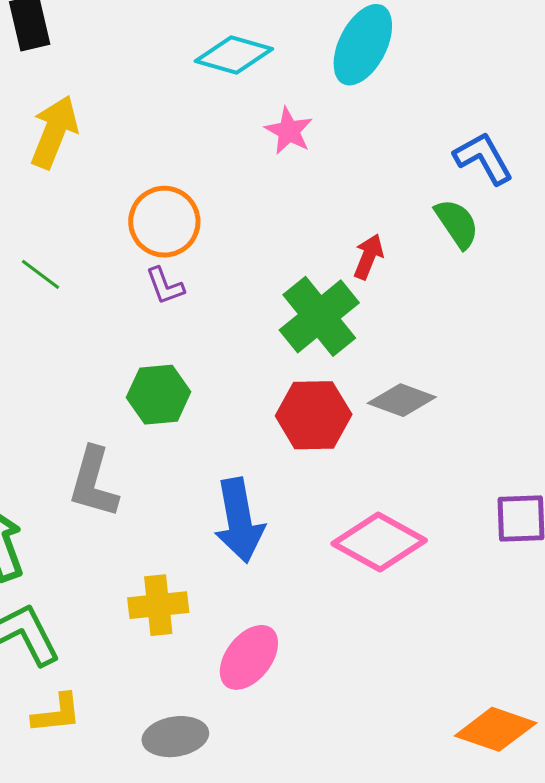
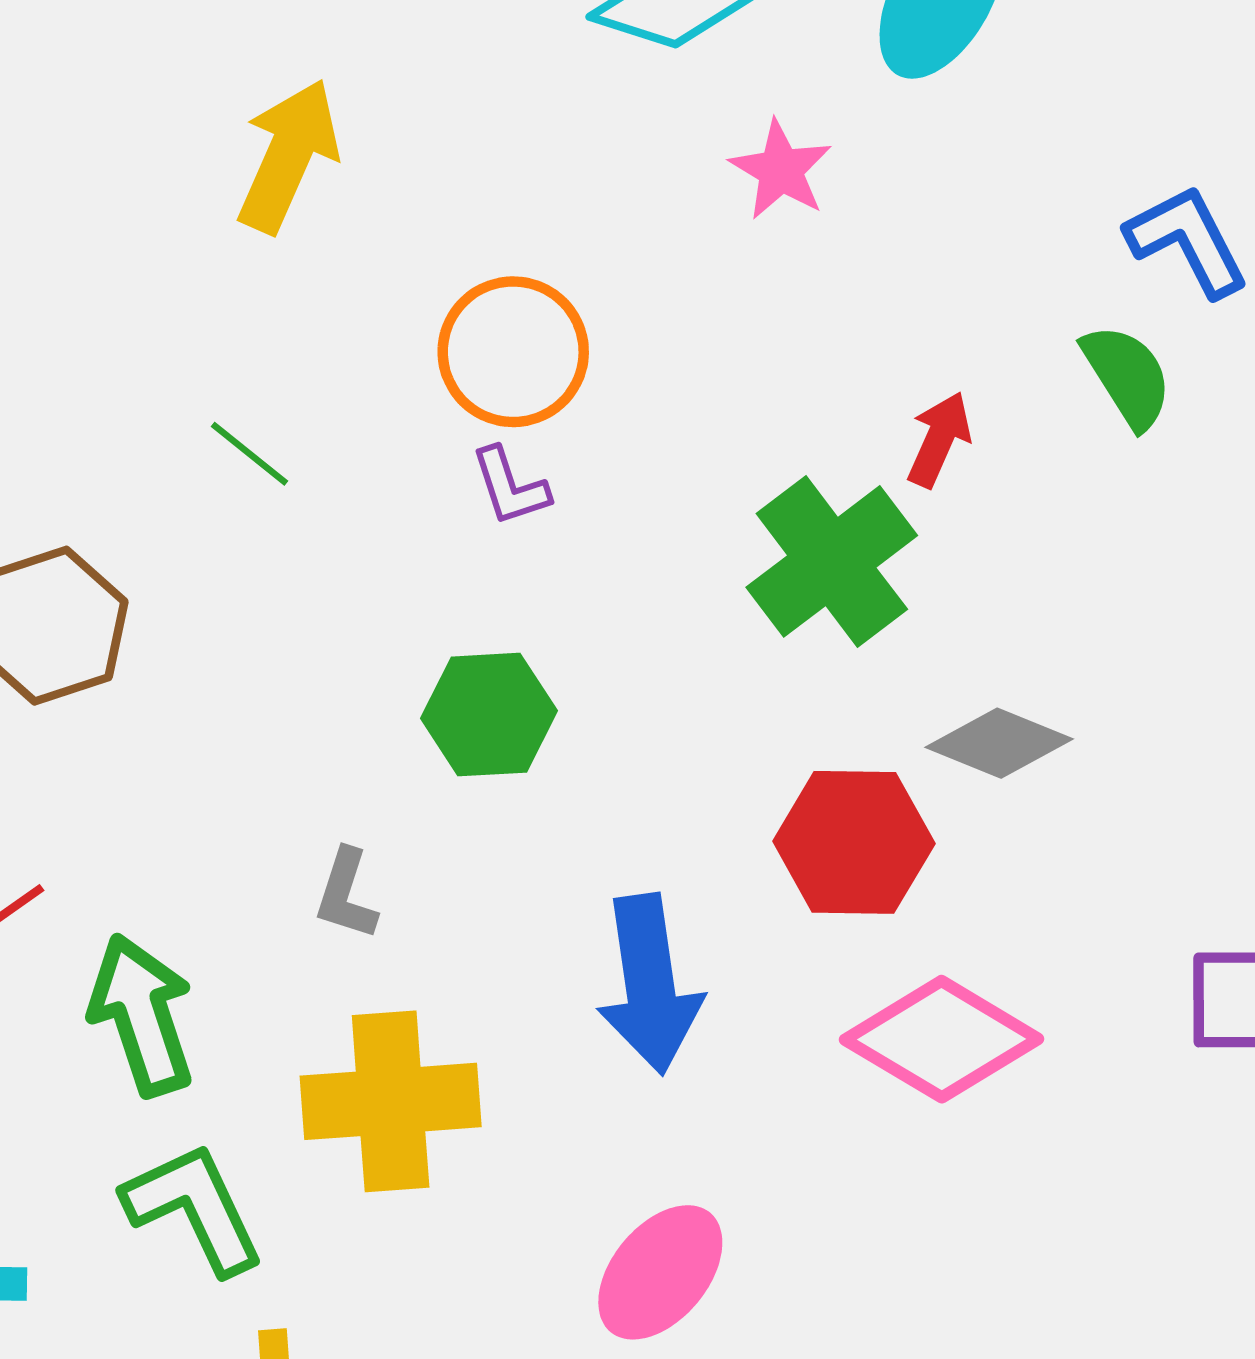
red hexagon: (314, 415) -> (854, 842), moved
gray L-shape: (93, 482) -> (346, 894), size x0.6
yellow cross: (158, 605) -> (391, 1101), moved, size x1.4

